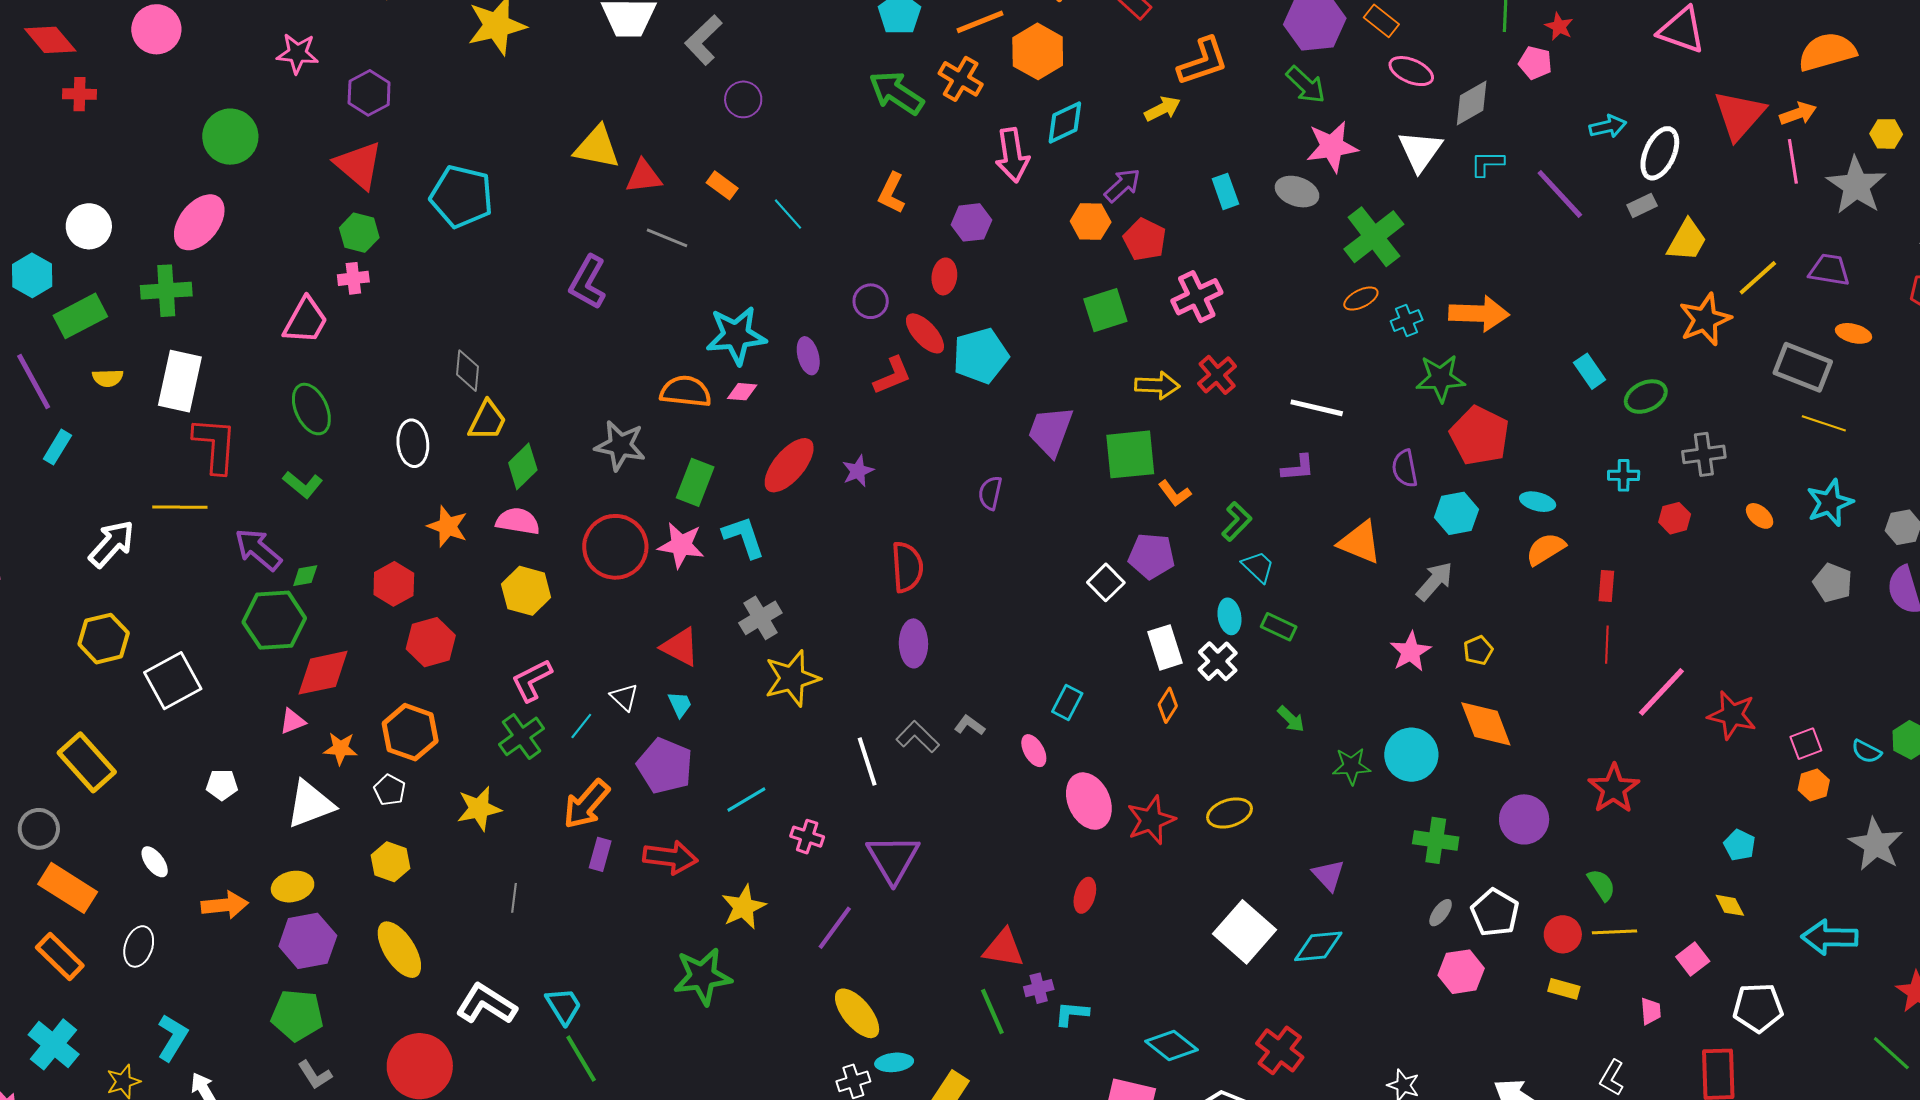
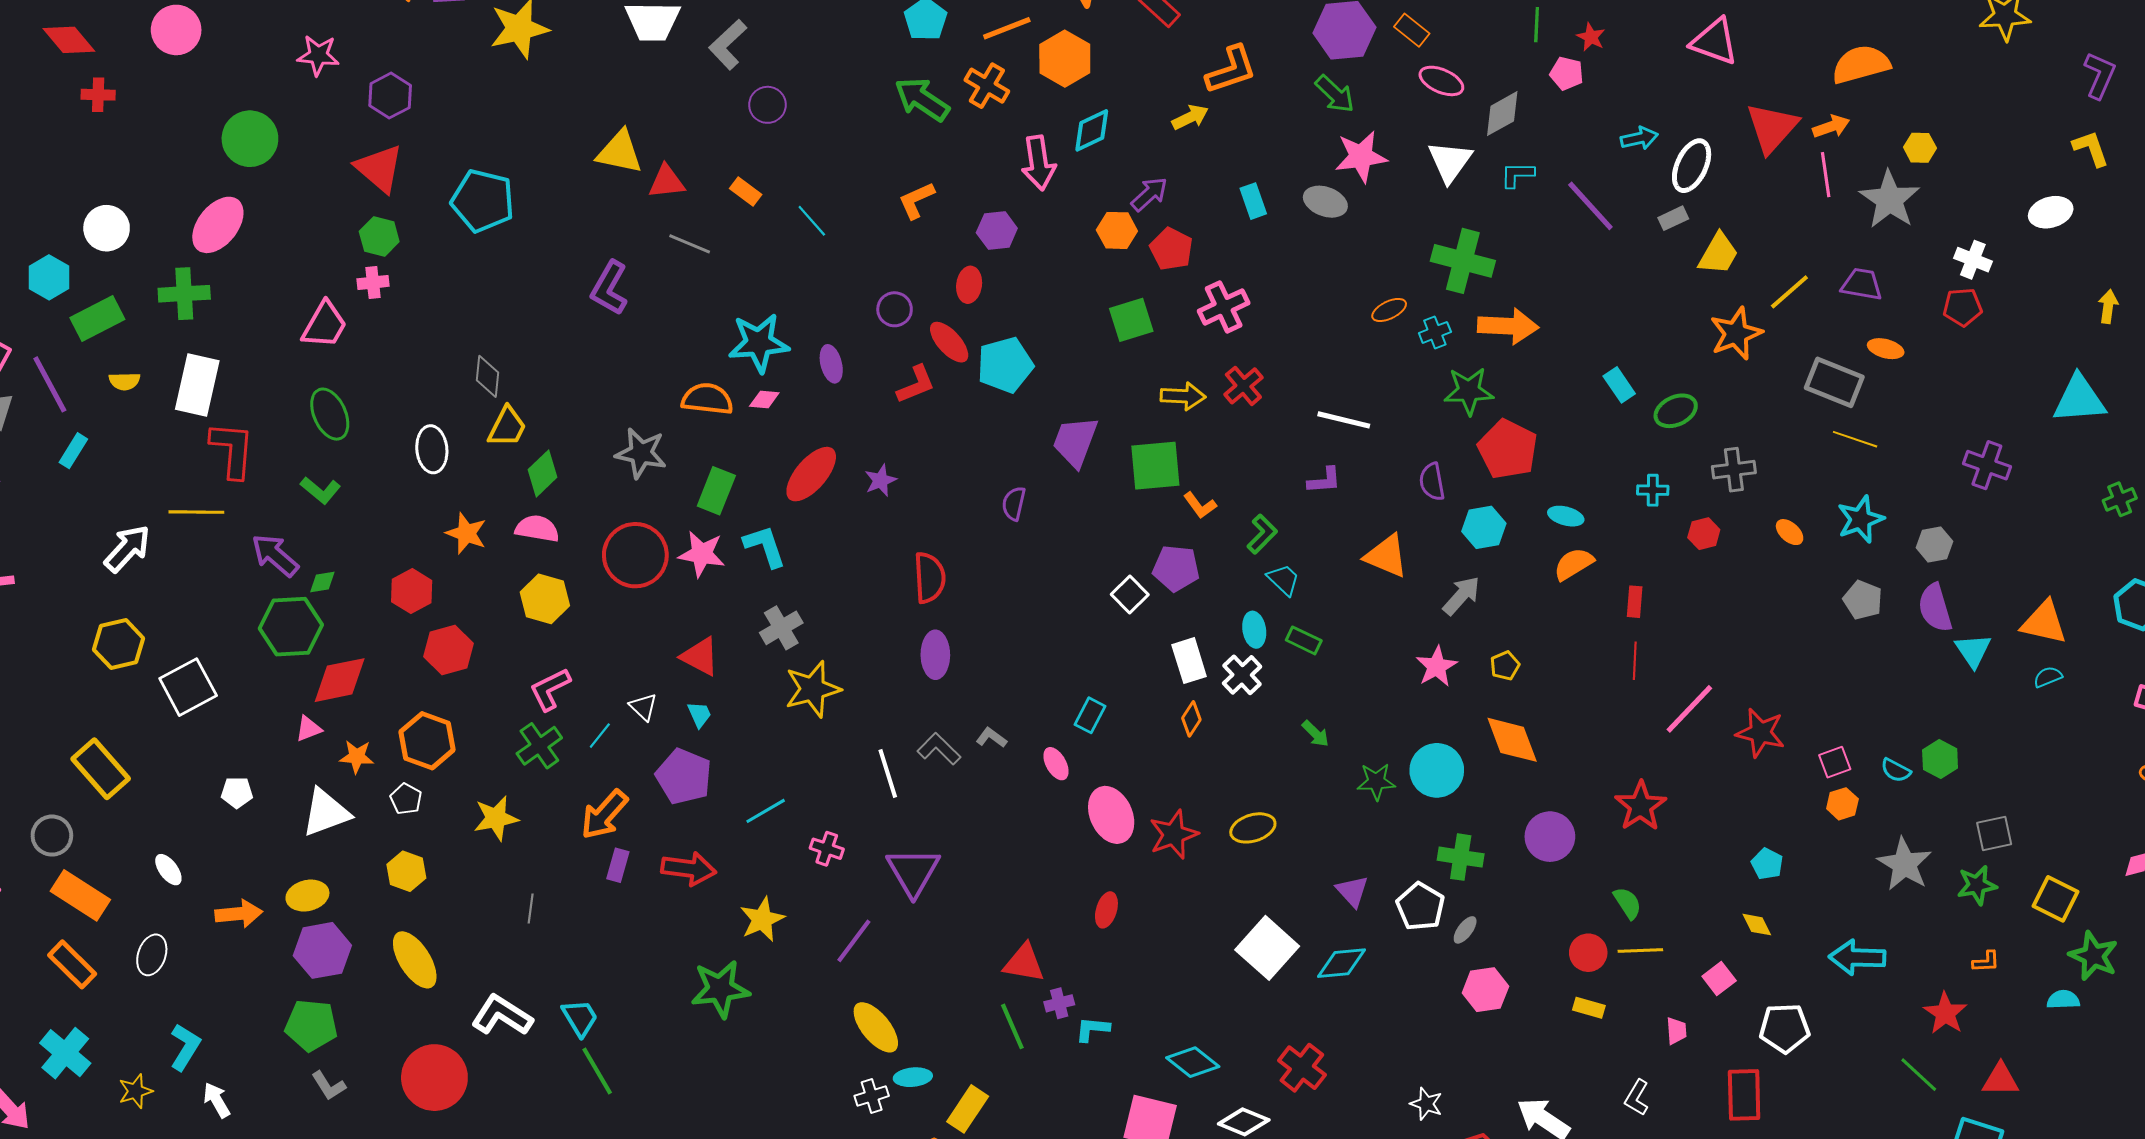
orange L-shape: (892, 193) -> (916, 200), turned 39
green cross: (1374, 237) -> (1463, 261), moved, turned -38
white pentagon: (1495, 913) -> (1420, 907), moved

